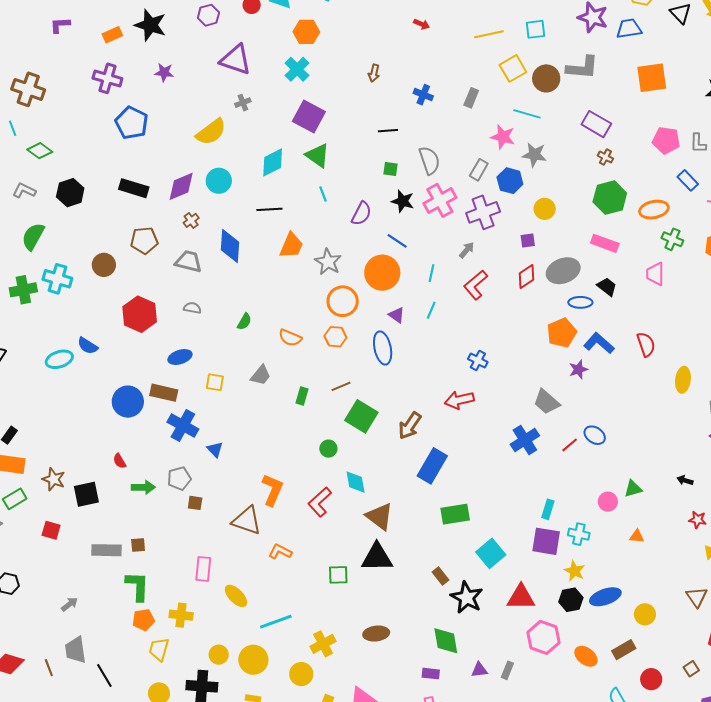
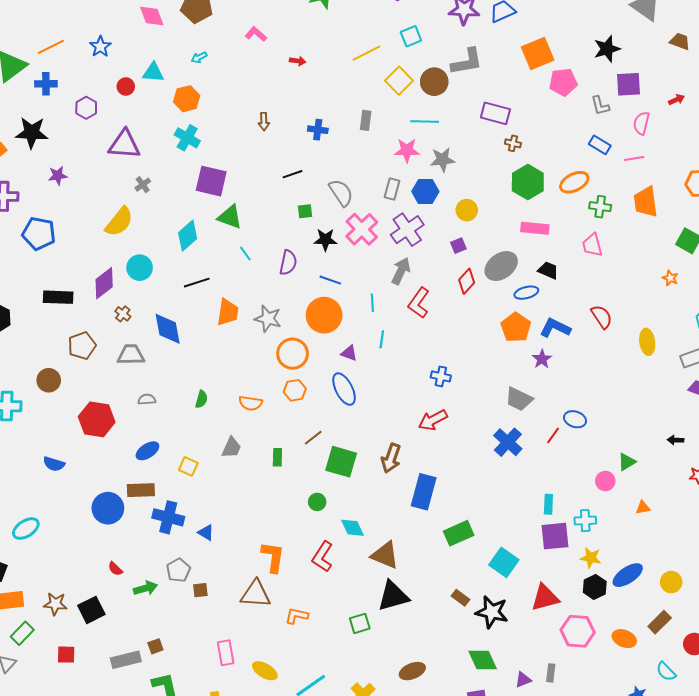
pink pentagon: (666, 140) -> (563, 82), moved
gray arrow: (467, 250) -> (401, 271), size x1.5
cyan ellipse: (59, 359) -> (26, 529), moved
yellow square: (215, 382) -> (188, 466), turned 30

